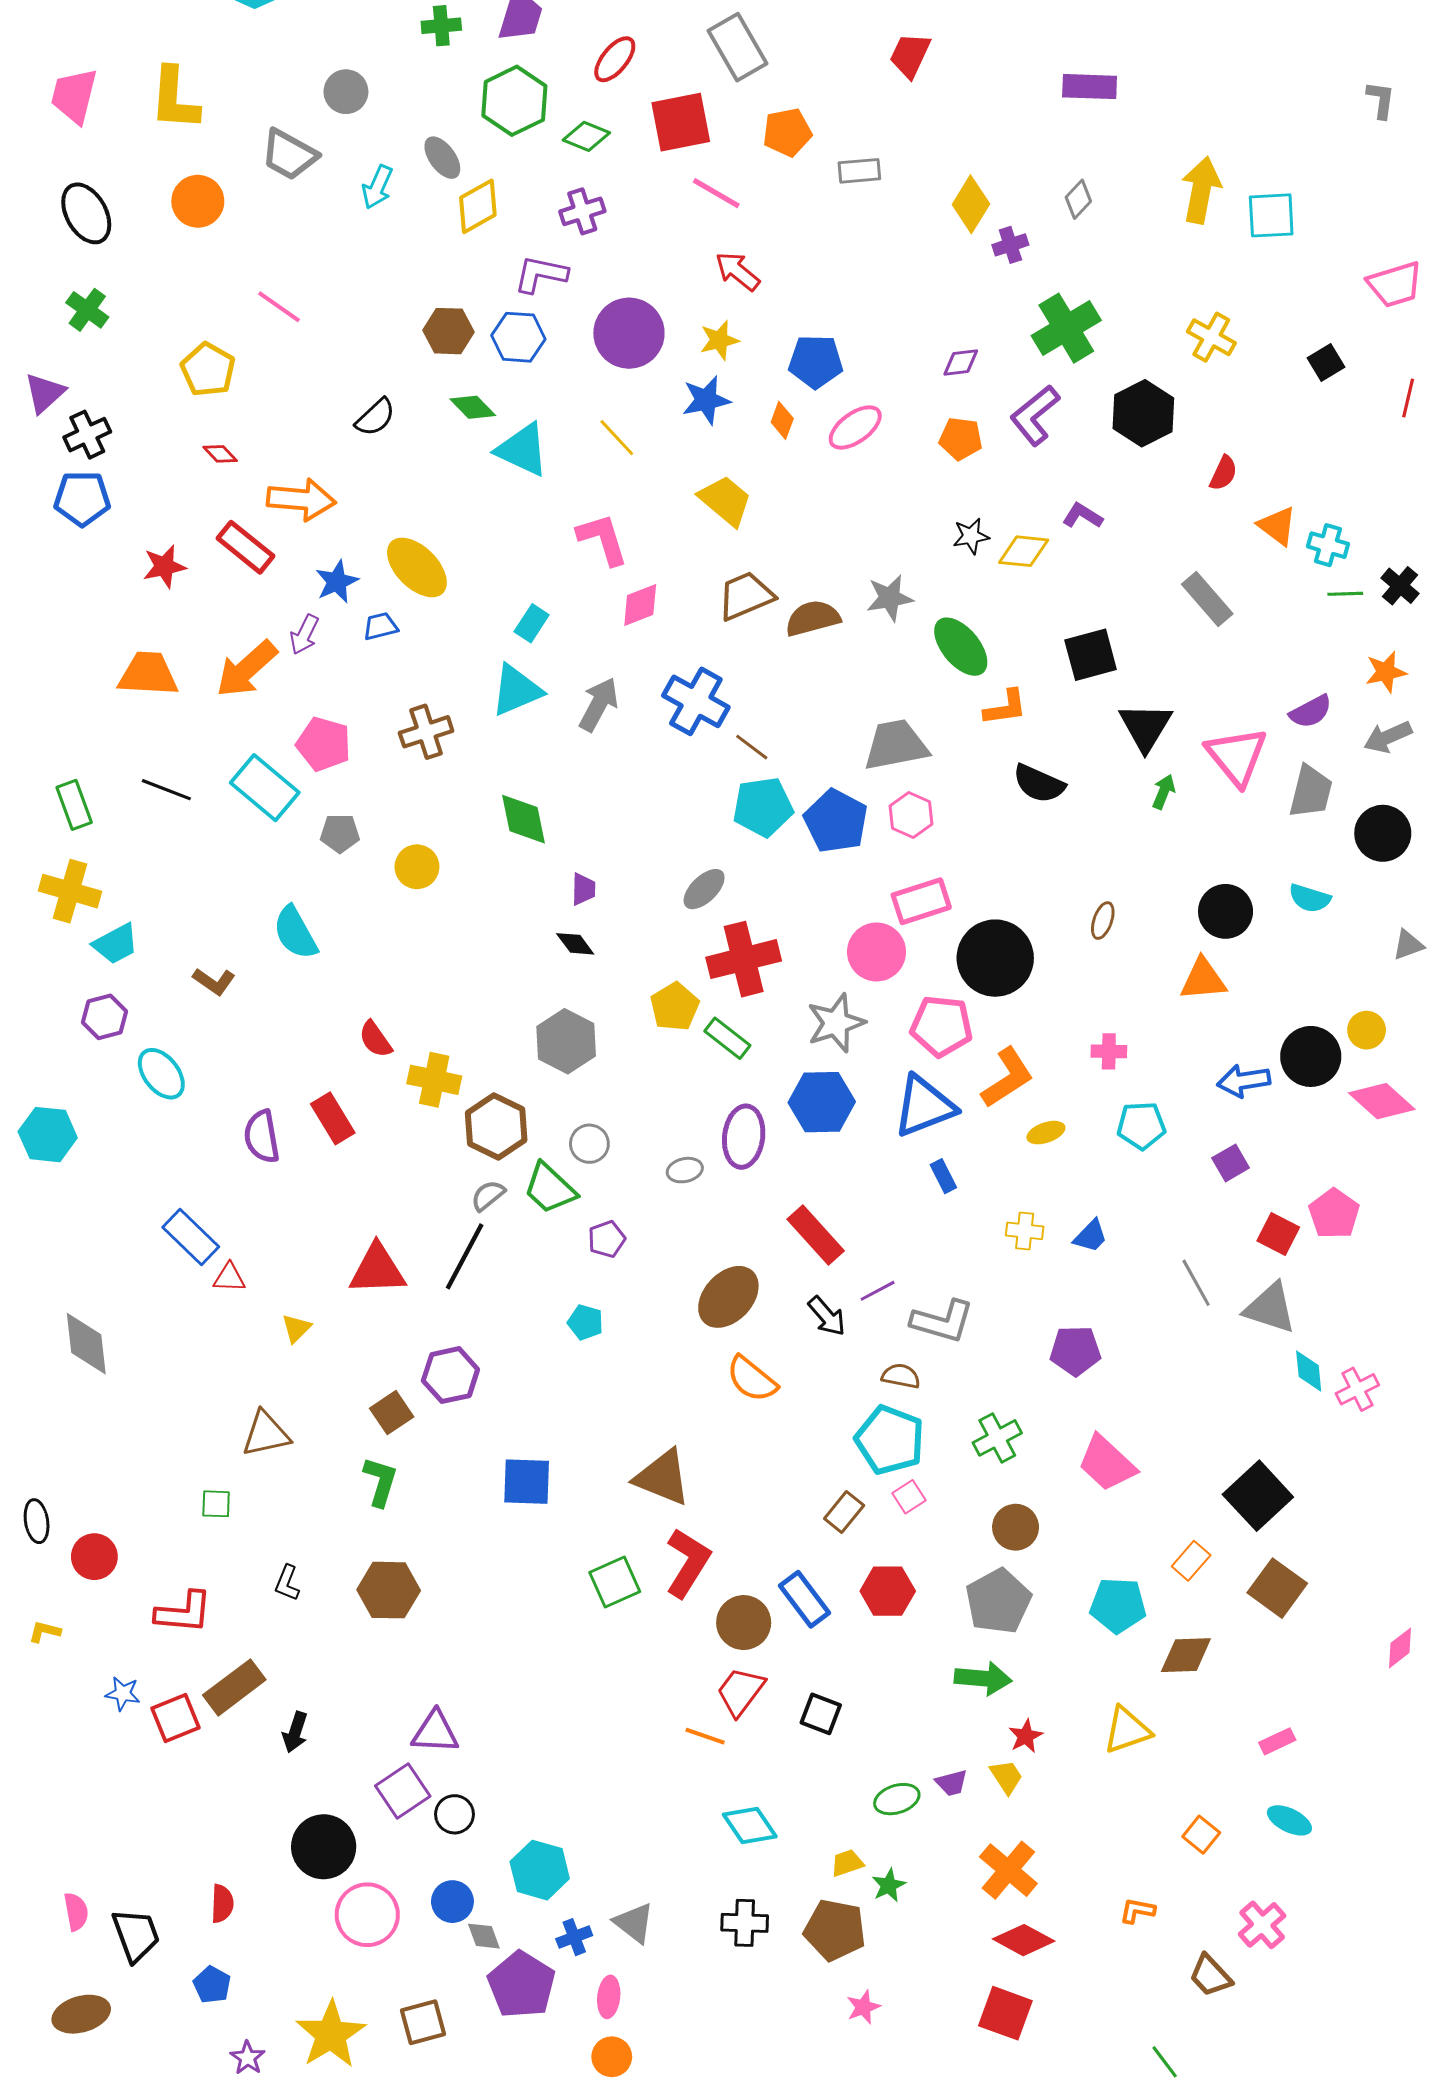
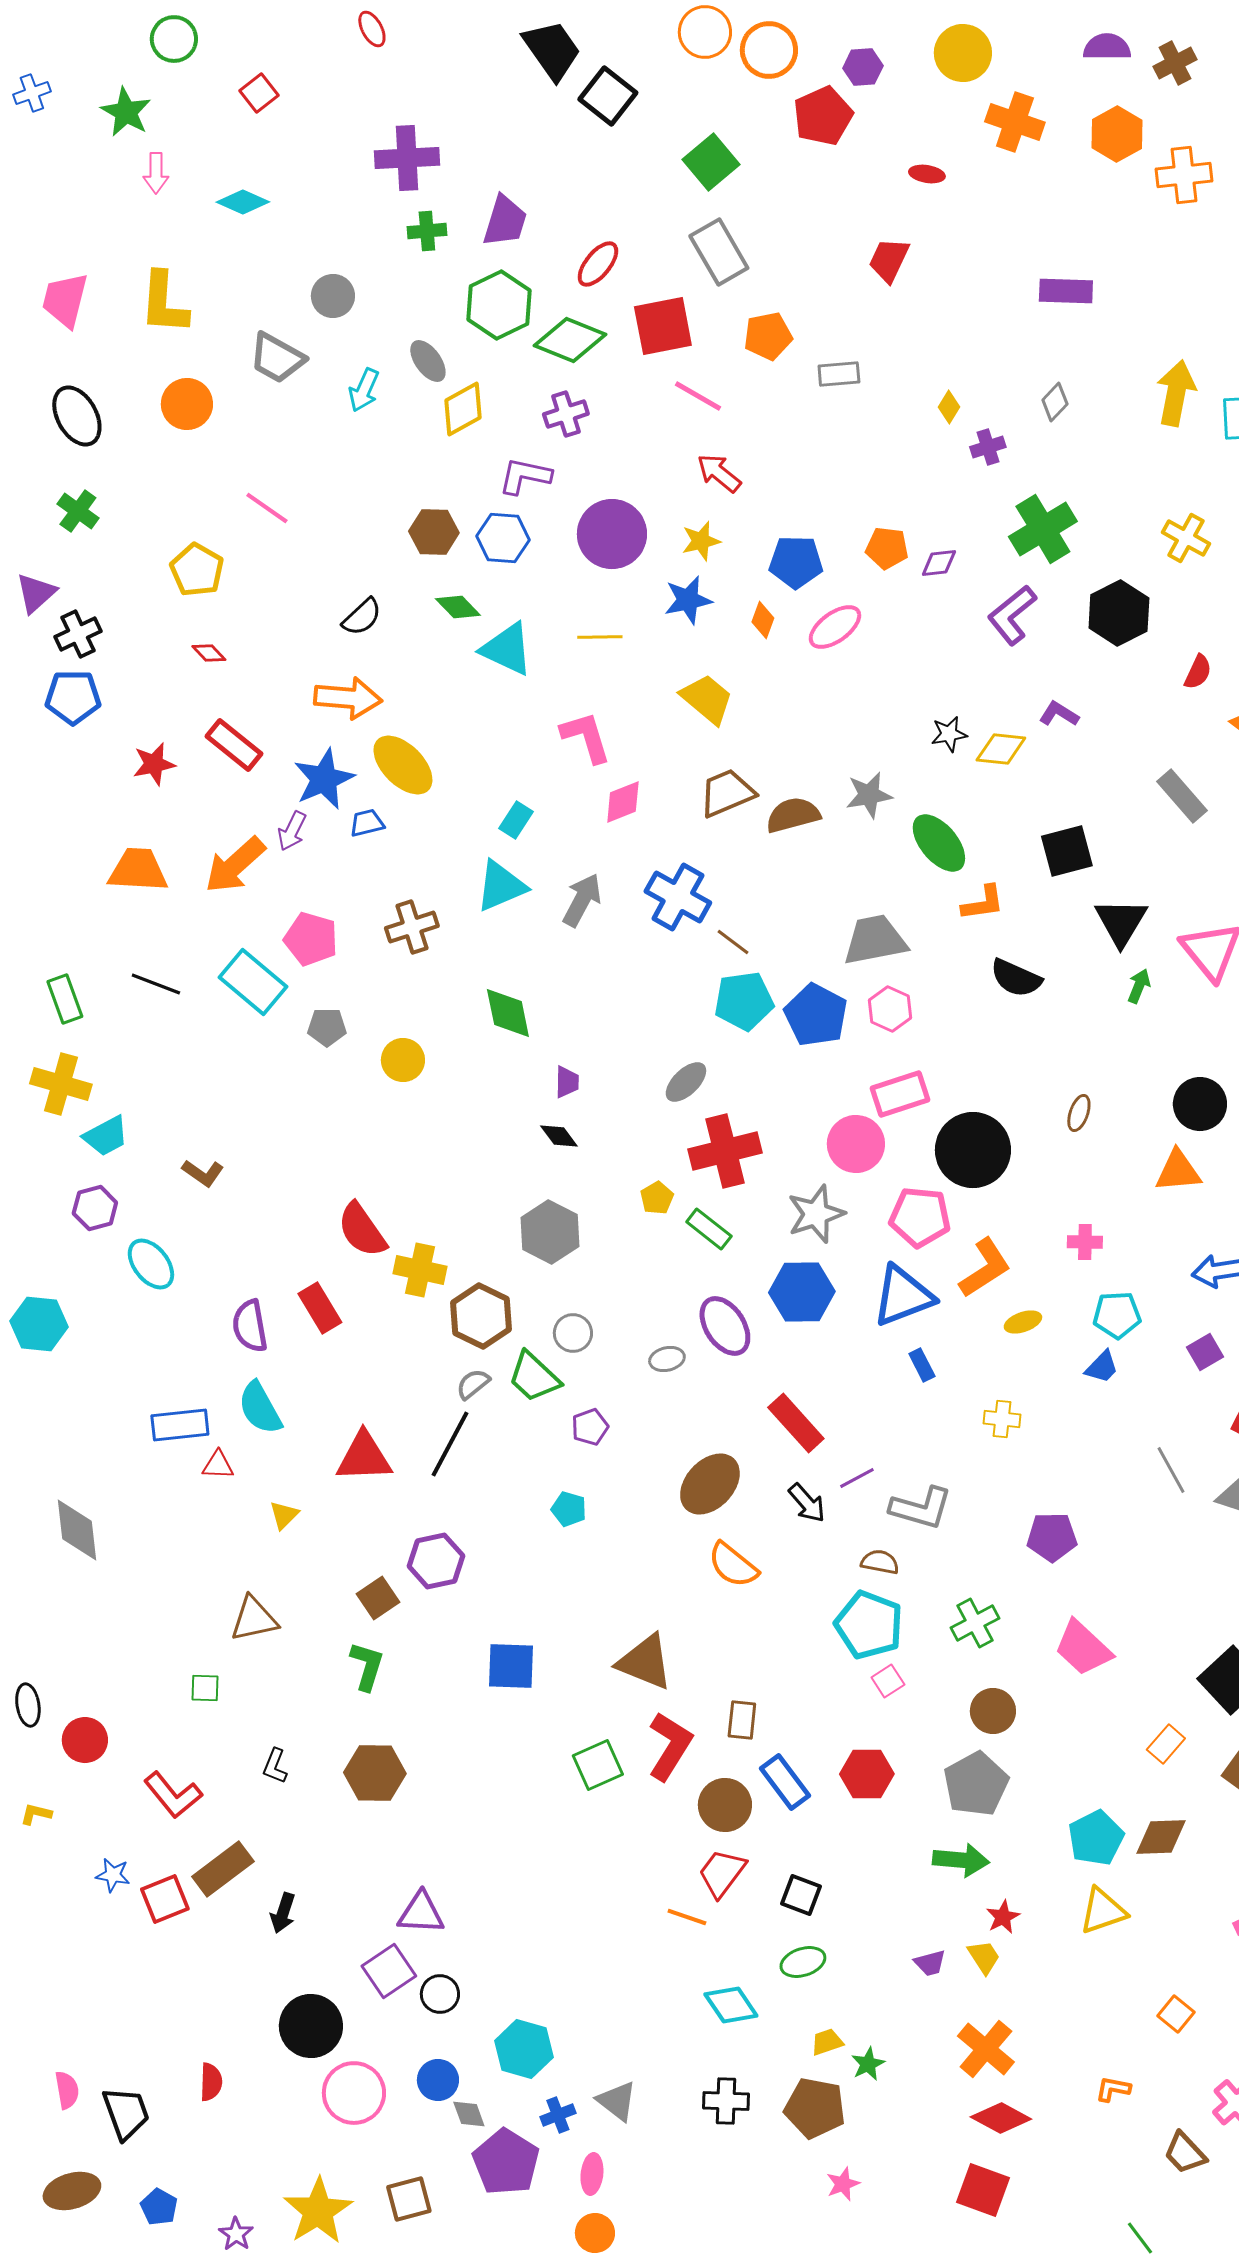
green diamond: (586, 136) -> (570, 340), size x1.5
yellow diamond: (971, 204) -> (949, 407), size x0.6
yellow line: (617, 438) -> (600, 637), turned -48
orange pentagon: (961, 439) -> (887, 548), moved
orange arrow: (301, 500) -> (348, 698), moved
blue star: (337, 582) -> (324, 779), size x1.4
cyan semicircle: (295, 933) -> (260, 1408), moved
yellow pentagon: (675, 1007) -> (657, 1198), size x0.7
red semicircle: (375, 1039) -> (362, 1230), size x1.5
purple ellipse: (744, 1137) -> (725, 1326), turned -40
blue trapezoid: (1091, 1236) -> (1102, 1367), moved
blue rectangle: (191, 1237) -> (180, 1425), turned -50
brown rectangle: (844, 1512) -> (742, 1720), moved, turned -33
cyan pentagon: (1118, 1605) -> (1096, 1838), moved, turned -30
red L-shape: (184, 1612) -> (173, 1795), turned 46
green ellipse: (897, 1799) -> (803, 1962), moved
blue pentagon: (212, 1985) -> (159, 2207), moved

